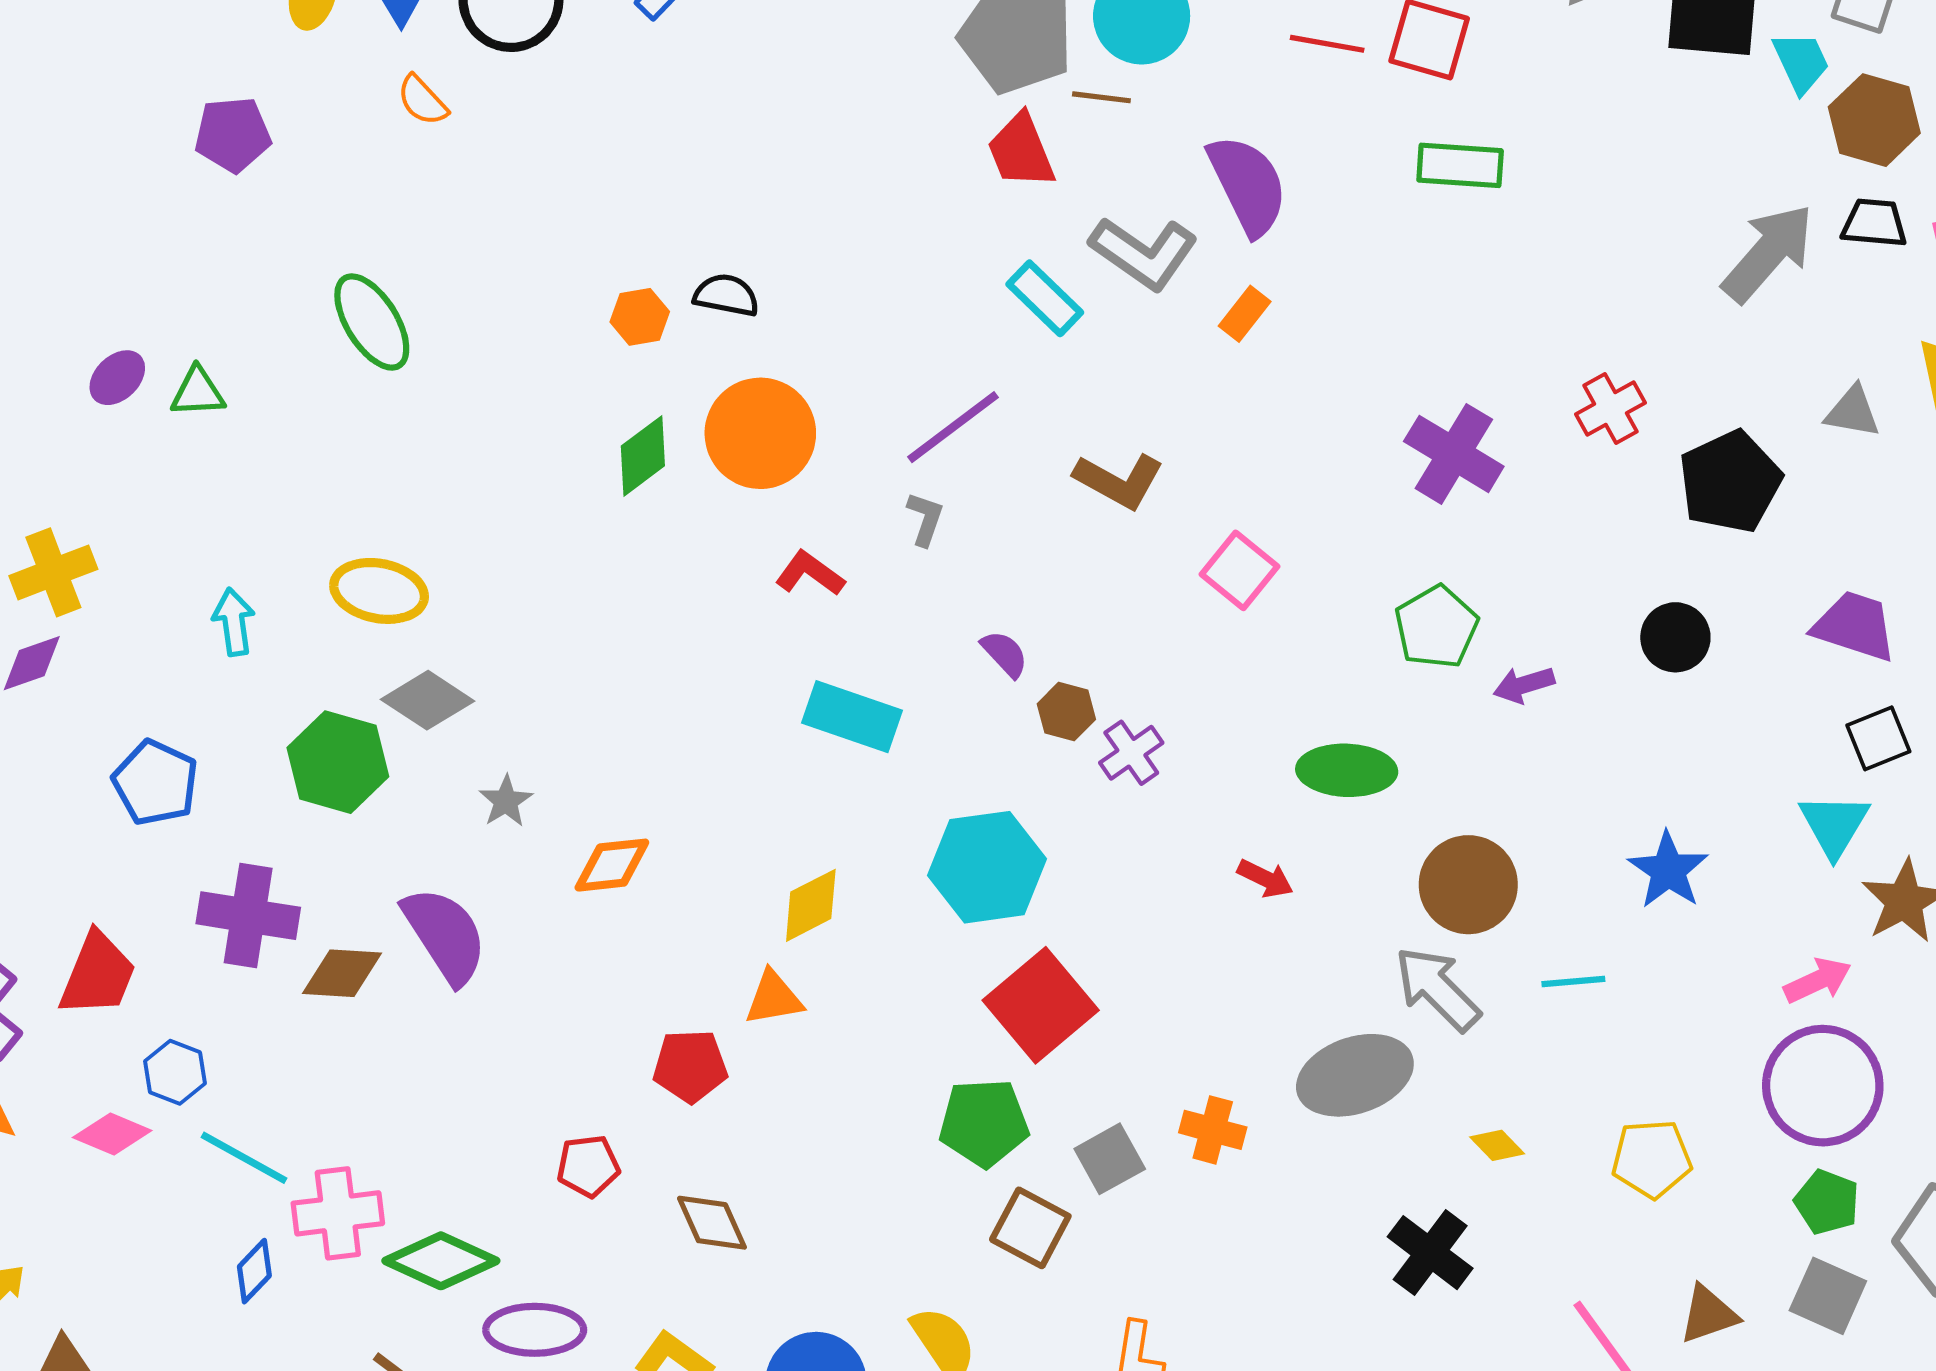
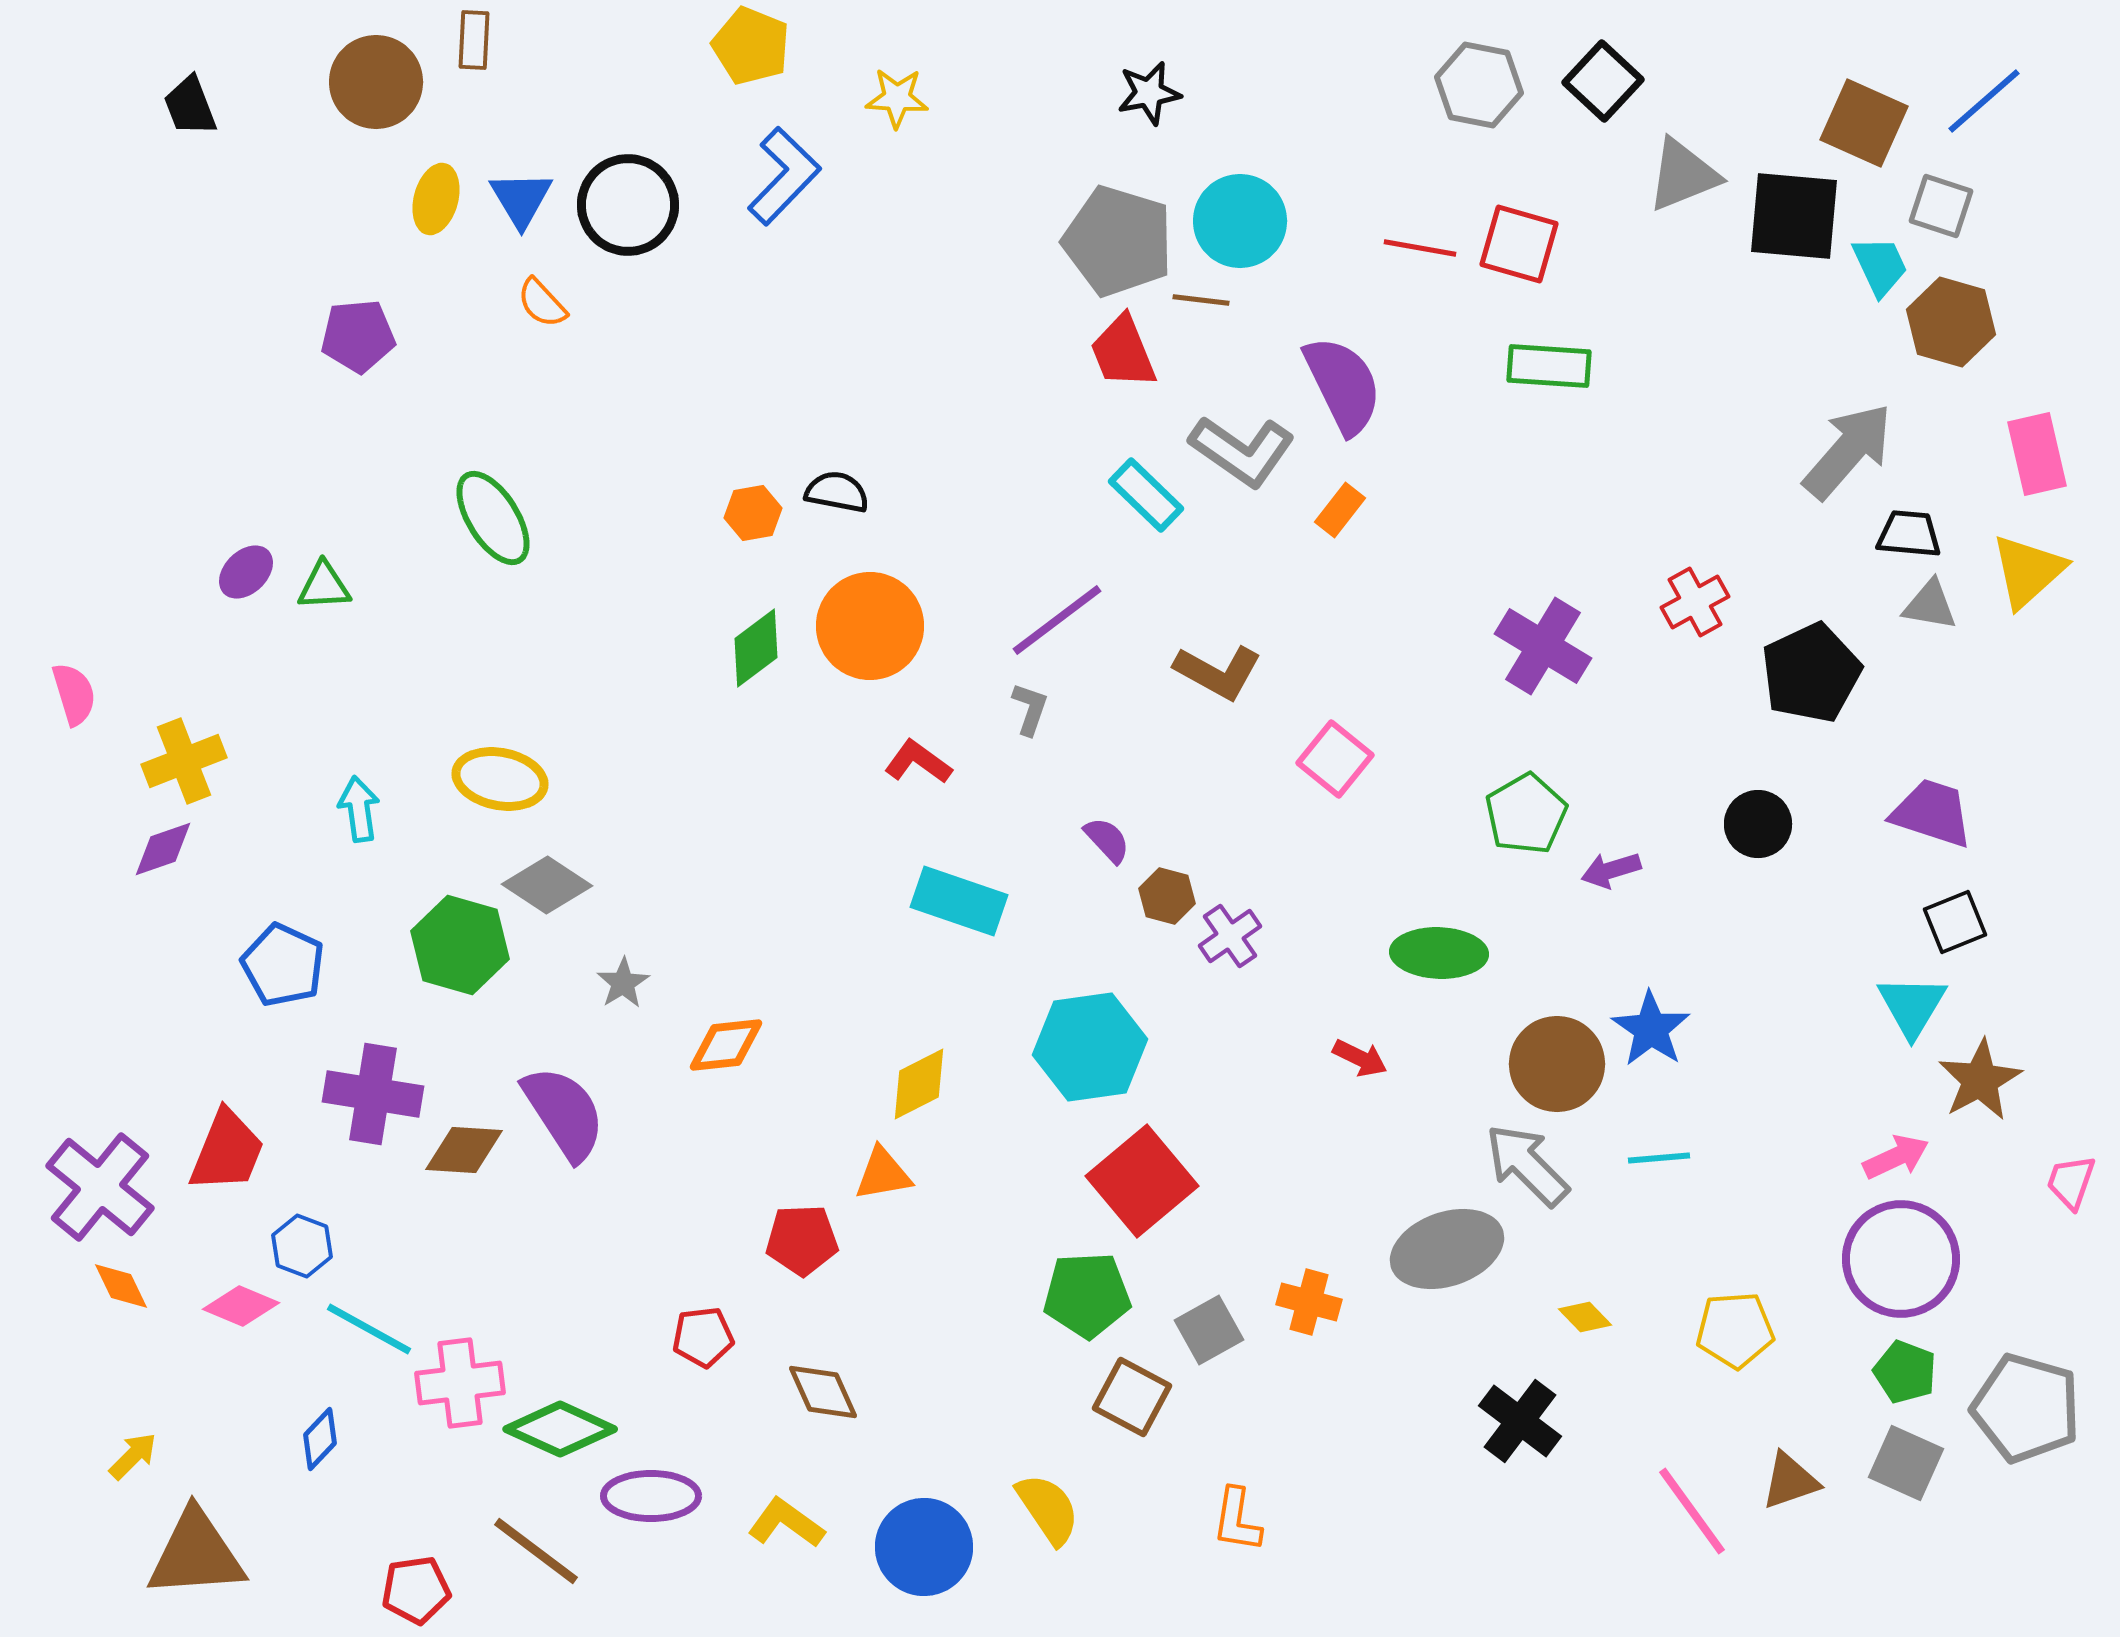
black trapezoid: (1874, 223) -> (1909, 534), moved
blue star: (1668, 870) -> (1651, 1029), moved
blue diamond: (254, 1271) -> (320, 1439), moved

